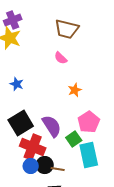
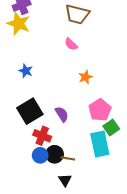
purple semicircle: (52, 126) -> (62, 114), size x0.7
green square: (74, 139) -> (111, 128), moved
red cross: (33, 147) -> (42, 136), size x0.7

